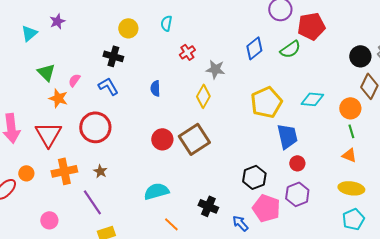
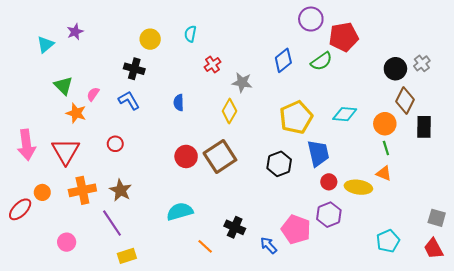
red circle: (95, 127) -> (115, 144), size x0.5
brown star: (100, 171) -> (121, 190), size x1.5
black hexagon: (254, 177) -> (279, 164), moved
yellow ellipse: (351, 188) -> (358, 187), moved
orange line: (171, 224) -> (205, 246), moved

